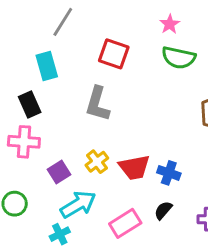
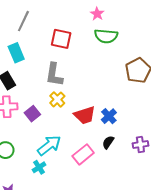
yellow cross: (97, 162) -> (57, 99), moved
purple square: (59, 172) -> (32, 114), moved
blue cross: (169, 173) -> (109, 116), turned 35

